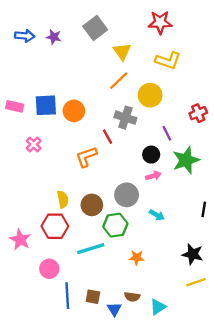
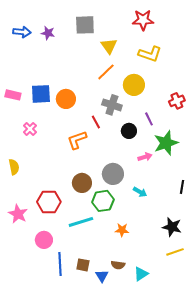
gray square: (95, 28) -> (85, 25), turned 35
black circle: (151, 155) -> (129, 131), moved
pink arrow: (153, 176) -> (145, 157), moved
yellow semicircle: (63, 199) -> (14, 167), moved

